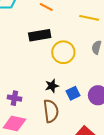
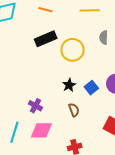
purple cross: (14, 98) -> (35, 106), turned 32
brown semicircle: (51, 111) -> (74, 110), size x0.6

